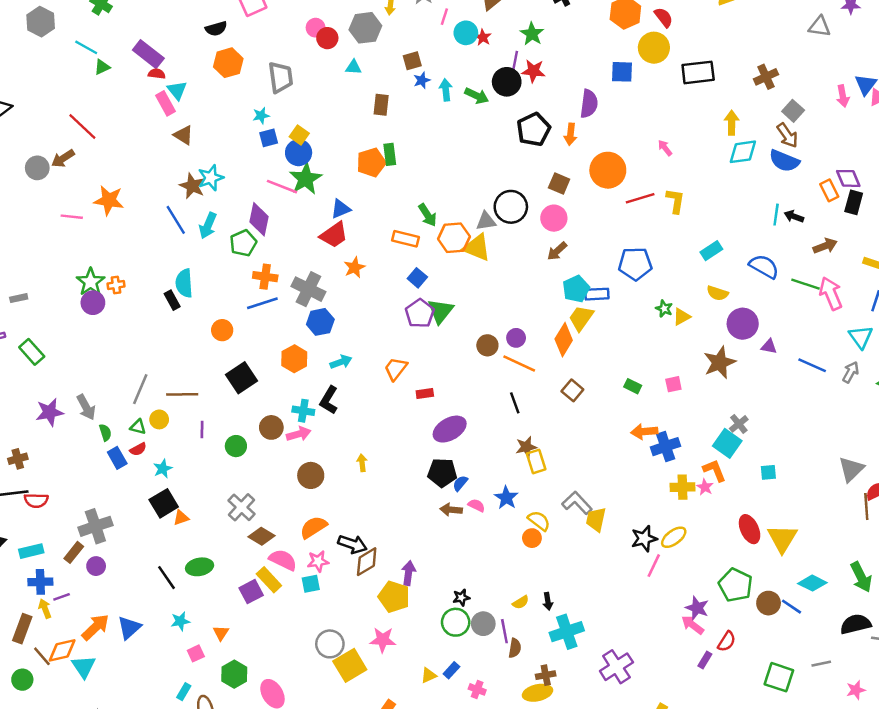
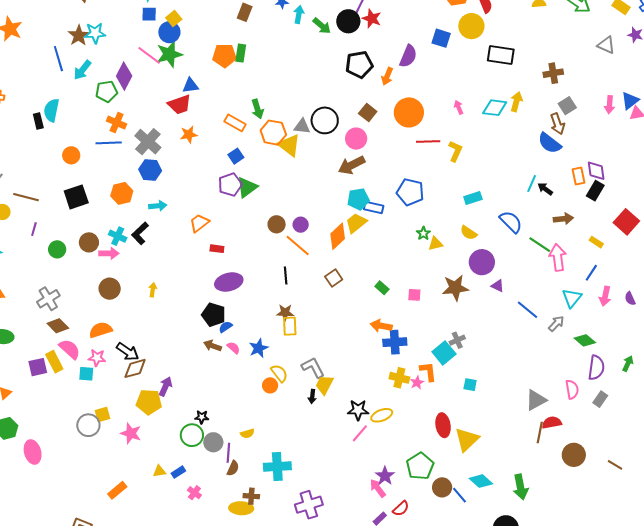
cyan diamond: (743, 152) -> (495, 108), moved
brown arrow: (557, 251) -> (352, 165), size x1.5
yellow pentagon: (394, 597) -> (149, 402), turned -30
black arrow: (548, 601) -> (312, 397), moved
yellow square: (350, 665) -> (102, 415), moved, size x0.6

